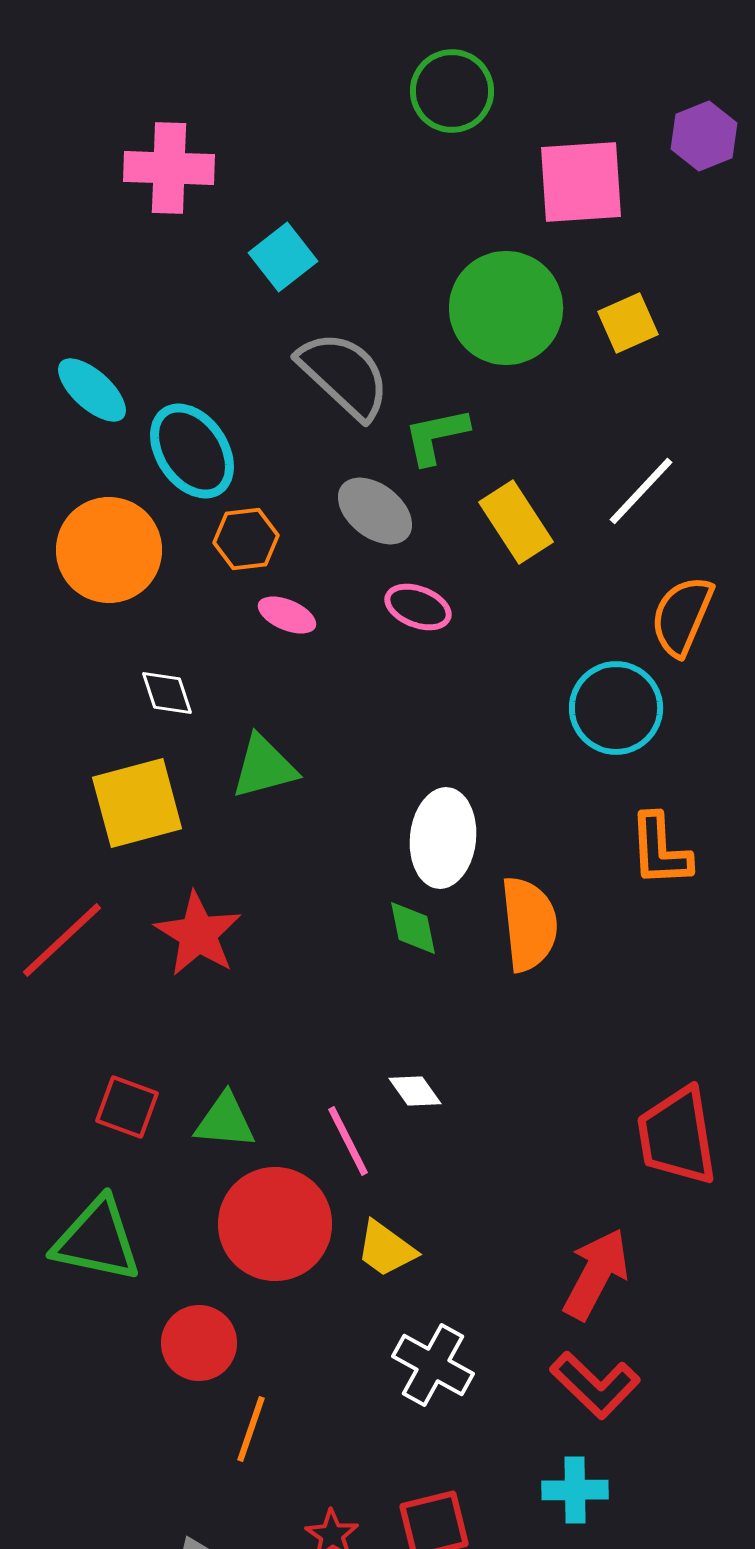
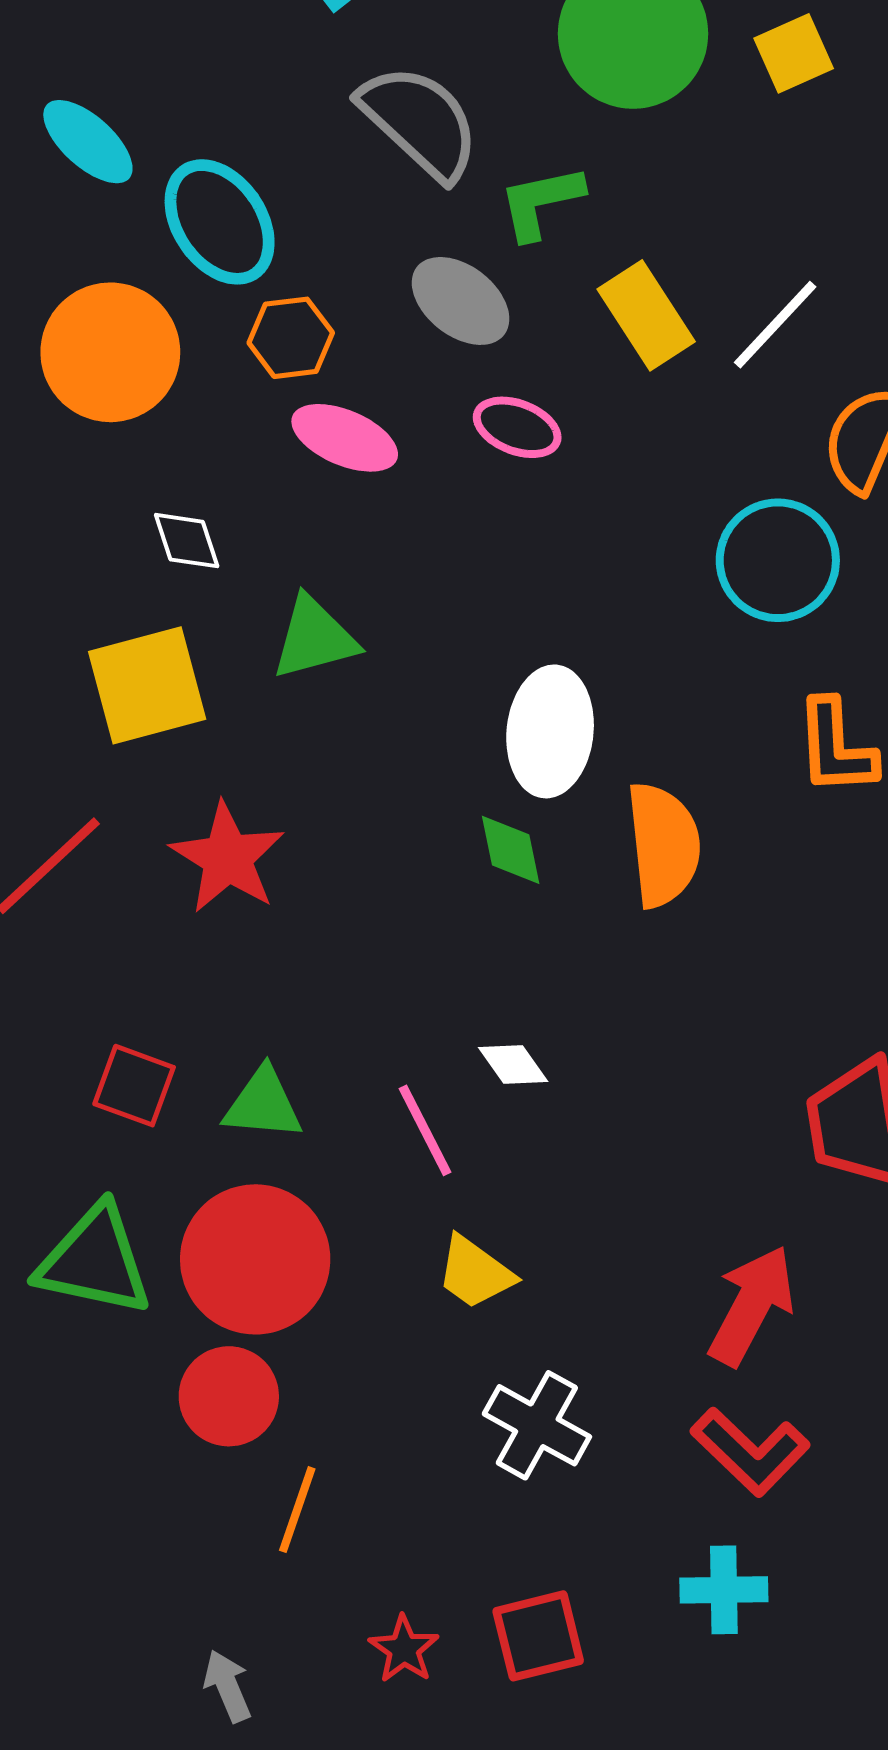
white line: (641, 491) -> (775, 325), moved
pink ellipse: (287, 615) -> (345, 438), size x1.4
red circle: (275, 1224) -> (255, 1259), moved

